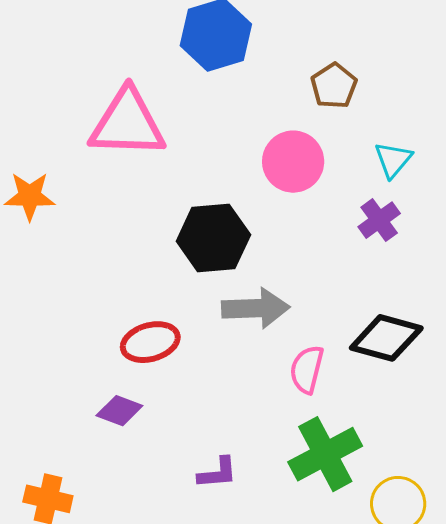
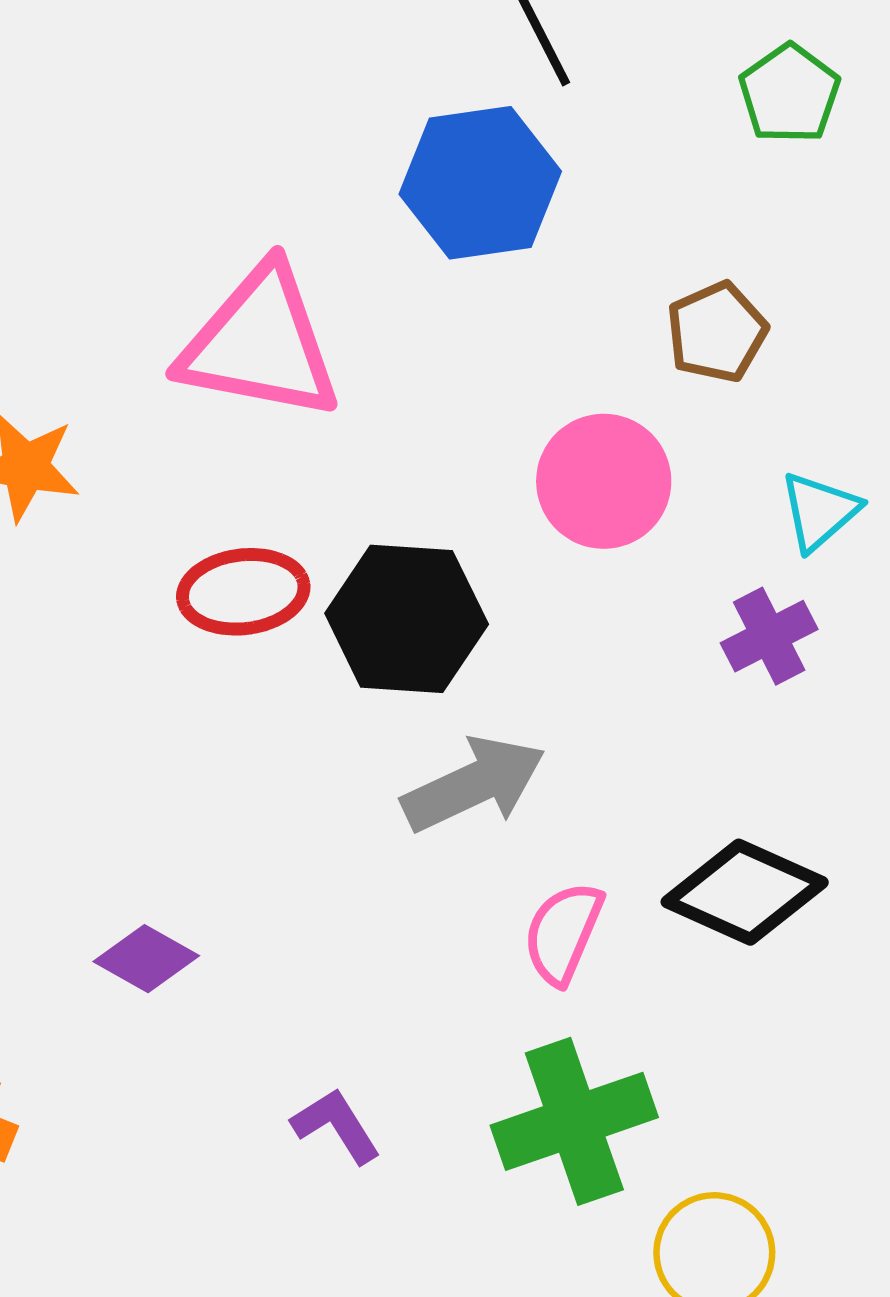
gray arrow: (256, 308) -> (474, 784), turned -32
red ellipse: (150, 342) -> (243, 592), moved
purple L-shape: (218, 473) -> (336, 1126), turned -126

